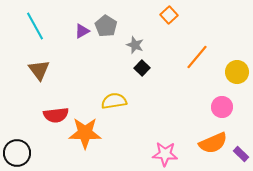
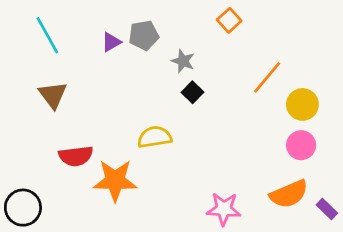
gray pentagon: (106, 26) -> (144, 35), turned 30
yellow circle: (237, 72) -> (302, 104), moved

